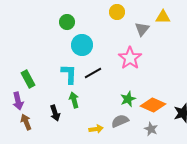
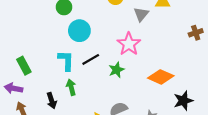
green star: (128, 99) -> (116, 70), moved
purple arrow: (18, 101) -> (14, 88), turned 114
orange diamond: (153, 105) -> (161, 77), moved

